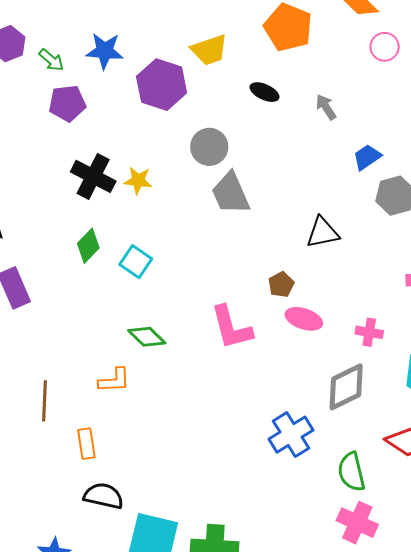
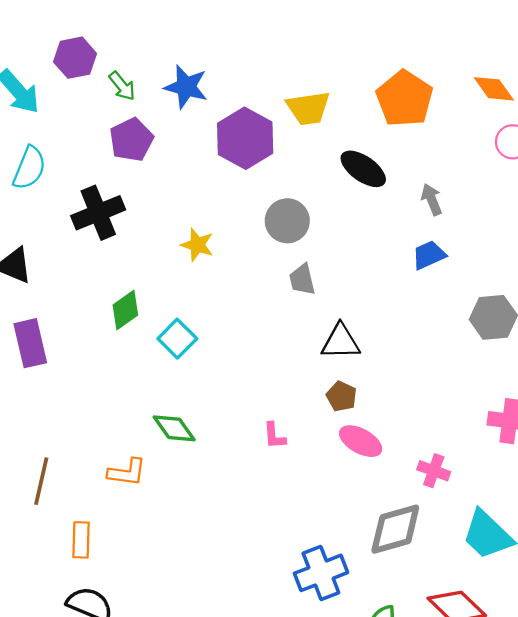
black ellipse: (264, 92) -> (363, 169), size x1.4
purple pentagon: (67, 103) -> (131, 140), turned -30
blue trapezoid: (367, 157) -> (429, 255), moved
black cross: (93, 176) -> (98, 213), moved, turned 30
gray trapezoid: (231, 193) -> (302, 280), size x0.6
black triangle: (323, 233) -> (341, 342), moved
brown pentagon: (281, 285) -> (341, 396), turned -30
pink L-shape: (231, 328) -> (274, 436), size x0.5

